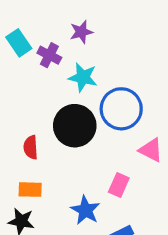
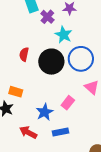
red semicircle: (31, 147) -> (24, 54), moved

